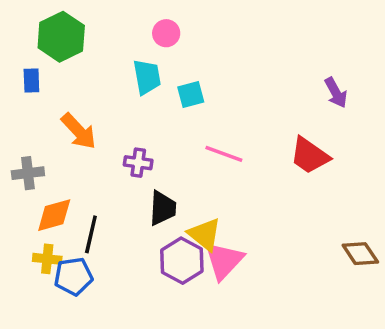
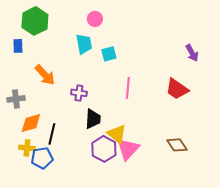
pink line: (224, 154) -> (128, 88), turned 75
brown diamond: (360, 254) -> (177, 145), moved

